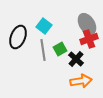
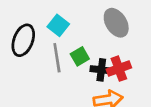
red cross: (89, 39) -> (119, 69), moved
black cross: (76, 59) -> (101, 70), turned -35

